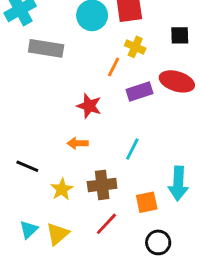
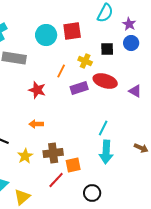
yellow cross: (135, 47) -> (85, 61), moved
red star: (89, 106) -> (37, 90), moved
cyan line: (132, 149) -> (103, 128), moved
orange square: (147, 202) -> (73, 165), moved
yellow triangle: (58, 234) -> (22, 197), moved

